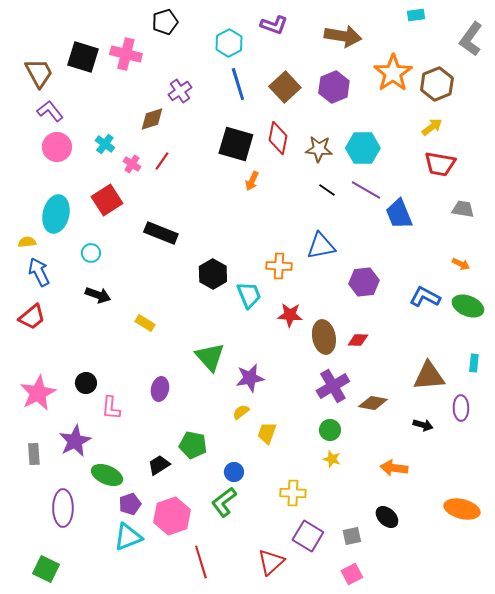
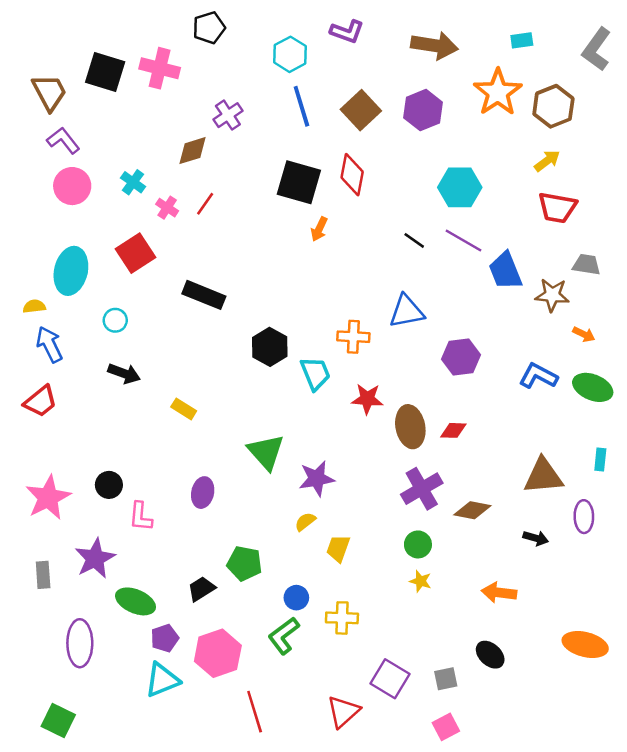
cyan rectangle: (416, 15) -> (522, 40), moved
brown star: (319, 149) -> (552, 295), moved
yellow cross: (293, 493) -> (342, 618), moved

